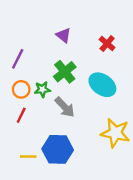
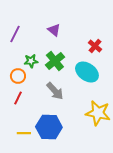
red cross: (107, 44) -> (95, 46), moved
purple line: (18, 59) -> (15, 34), moved
green star: (42, 89) -> (31, 61), moved

